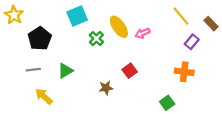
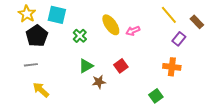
yellow star: (14, 15) -> (27, 14), moved
cyan square: (77, 16) -> (57, 15), moved, turned 36
green cross: (96, 39) -> (80, 36), moved
green triangle: (65, 71) -> (86, 66), moved

